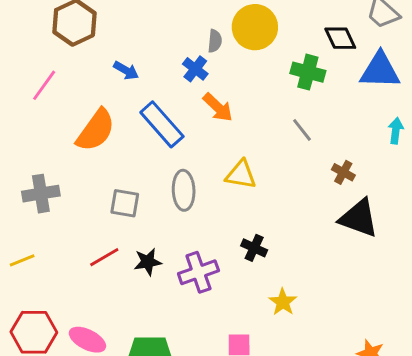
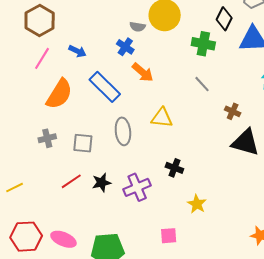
black diamond: (340, 38) -> (224, 19), turned 55
gray semicircle: (215, 41) -> (138, 27), turned 98
pink line: (44, 85) -> (42, 58), moved
gray cross: (41, 194) -> (47, 138), moved, size x0.7

